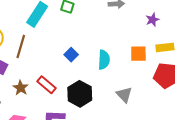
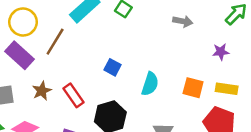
blue square: (71, 55) -> (112, 67), turned -32

